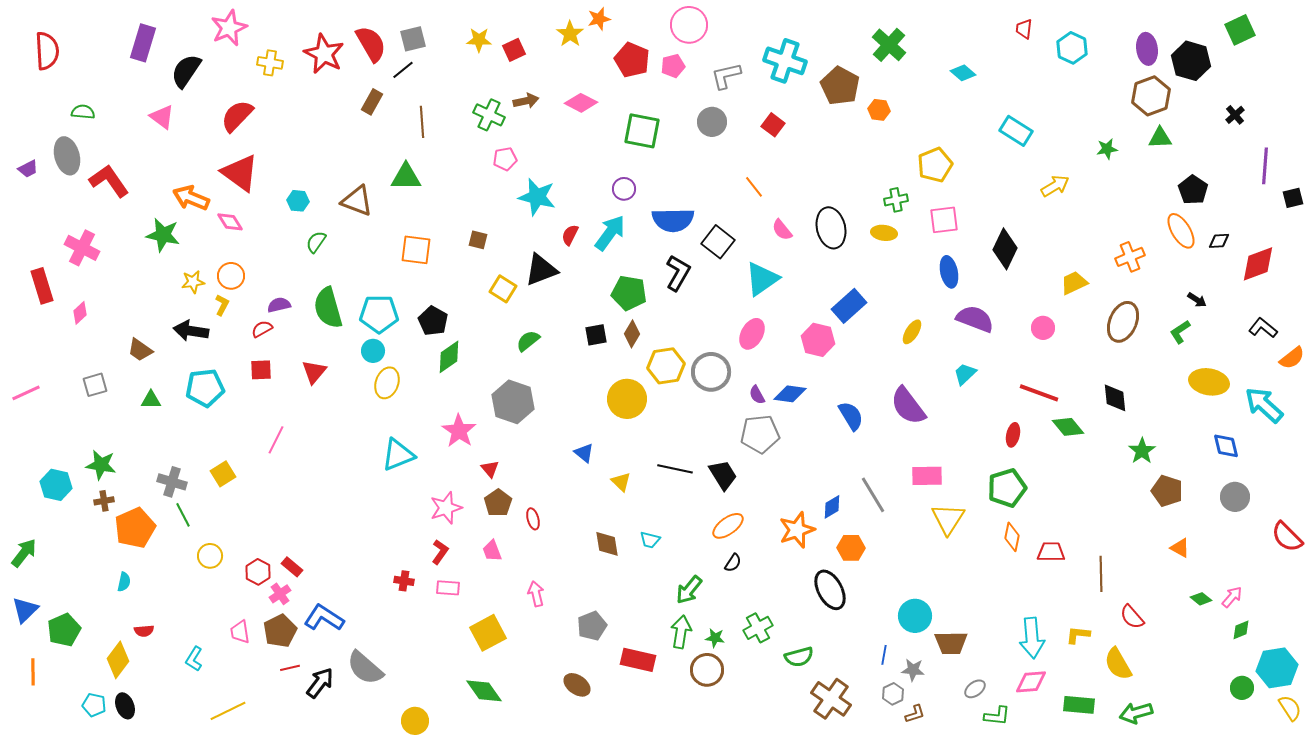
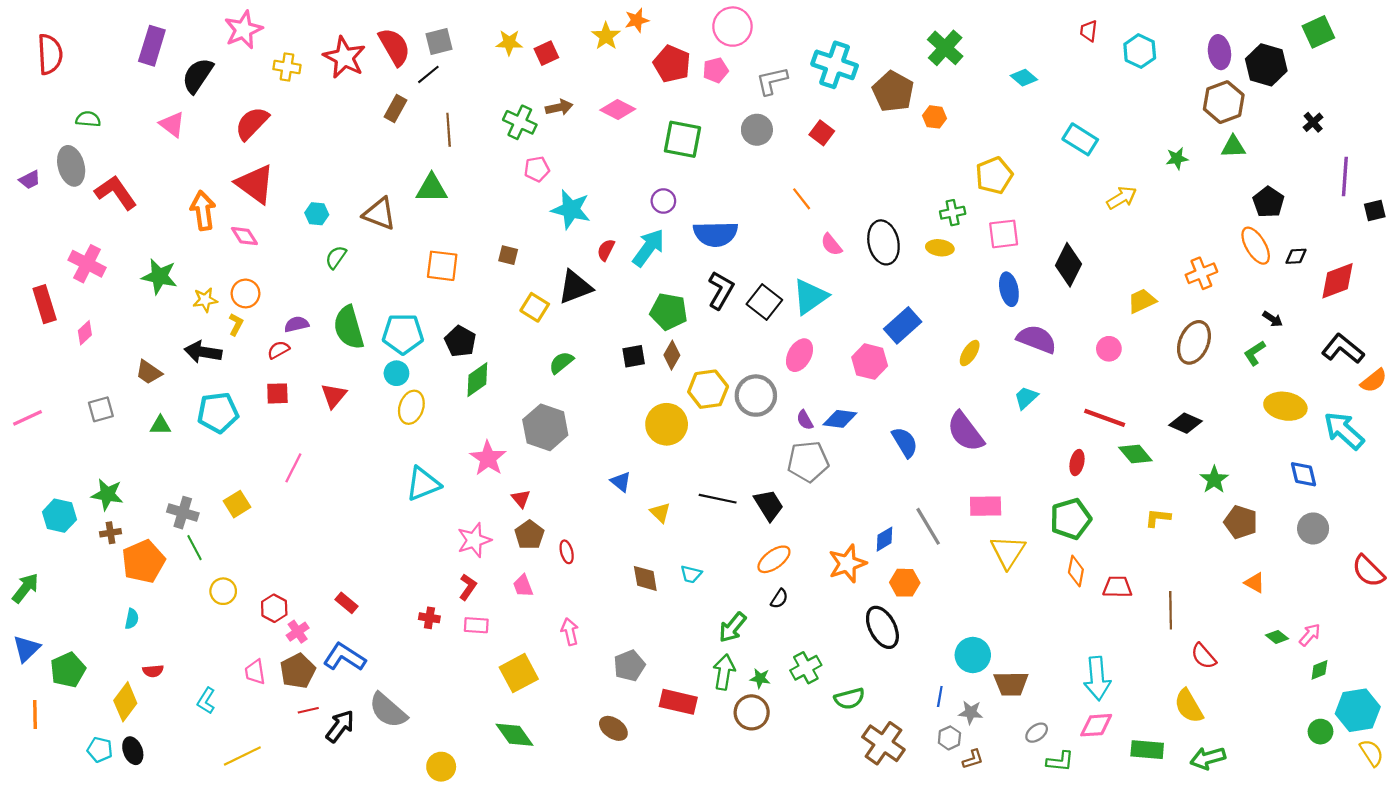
orange arrow: (191, 198) -> (203, 211), turned 60
green star: (163, 235) -> (159, 276), moved
black square: (718, 242) -> (764, 302), moved
black L-shape: (1263, 328) -> (1343, 349), size x1.4
black diamond: (1115, 398) -> (1185, 423), turned -60
red rectangle: (292, 567) -> (347, 603), moved
yellow L-shape: (1078, 635) -> (1158, 518), moved

